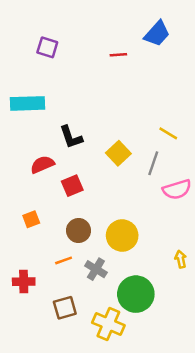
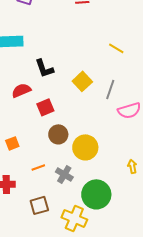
yellow line: (168, 133) -> (116, 48), moved
orange square: (31, 219) -> (12, 143), moved
brown circle: (78, 231) -> (58, 134), moved

